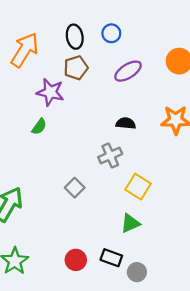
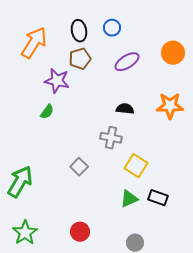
gray cross: (110, 155) -> (111, 138), turned 35
black rectangle: (111, 258) -> (158, 198), moved

